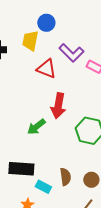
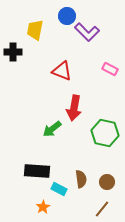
blue circle: (46, 23) -> (67, 16), moved
yellow trapezoid: (30, 41) -> (35, 30), moved
purple L-shape: (71, 53) -> (87, 32), moved

